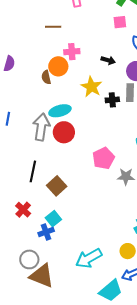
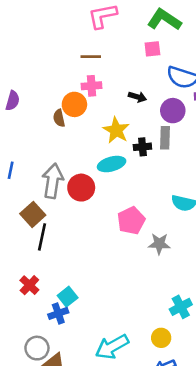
brown line: (53, 27) -> (91, 57), moved
cyan ellipse: (60, 111) -> (112, 164), moved
brown square: (57, 186) -> (33, 214), moved

